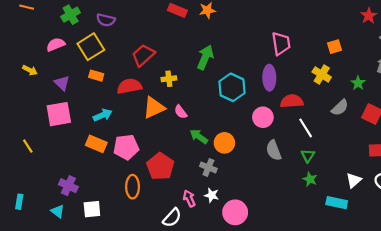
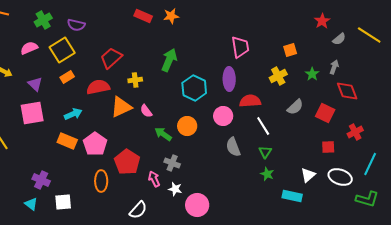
yellow cross: (322, 74) -> (278, 76), turned 30
orange rectangle: (96, 76) -> (67, 77), turned -48
green star: (358, 83) -> (312, 74), moved
orange circle: (224, 143) -> (187, 126), moved
pink pentagon: (126, 147) -> (95, 144), turned -30
pink arrow: (189, 198) -> (154, 179), moved

